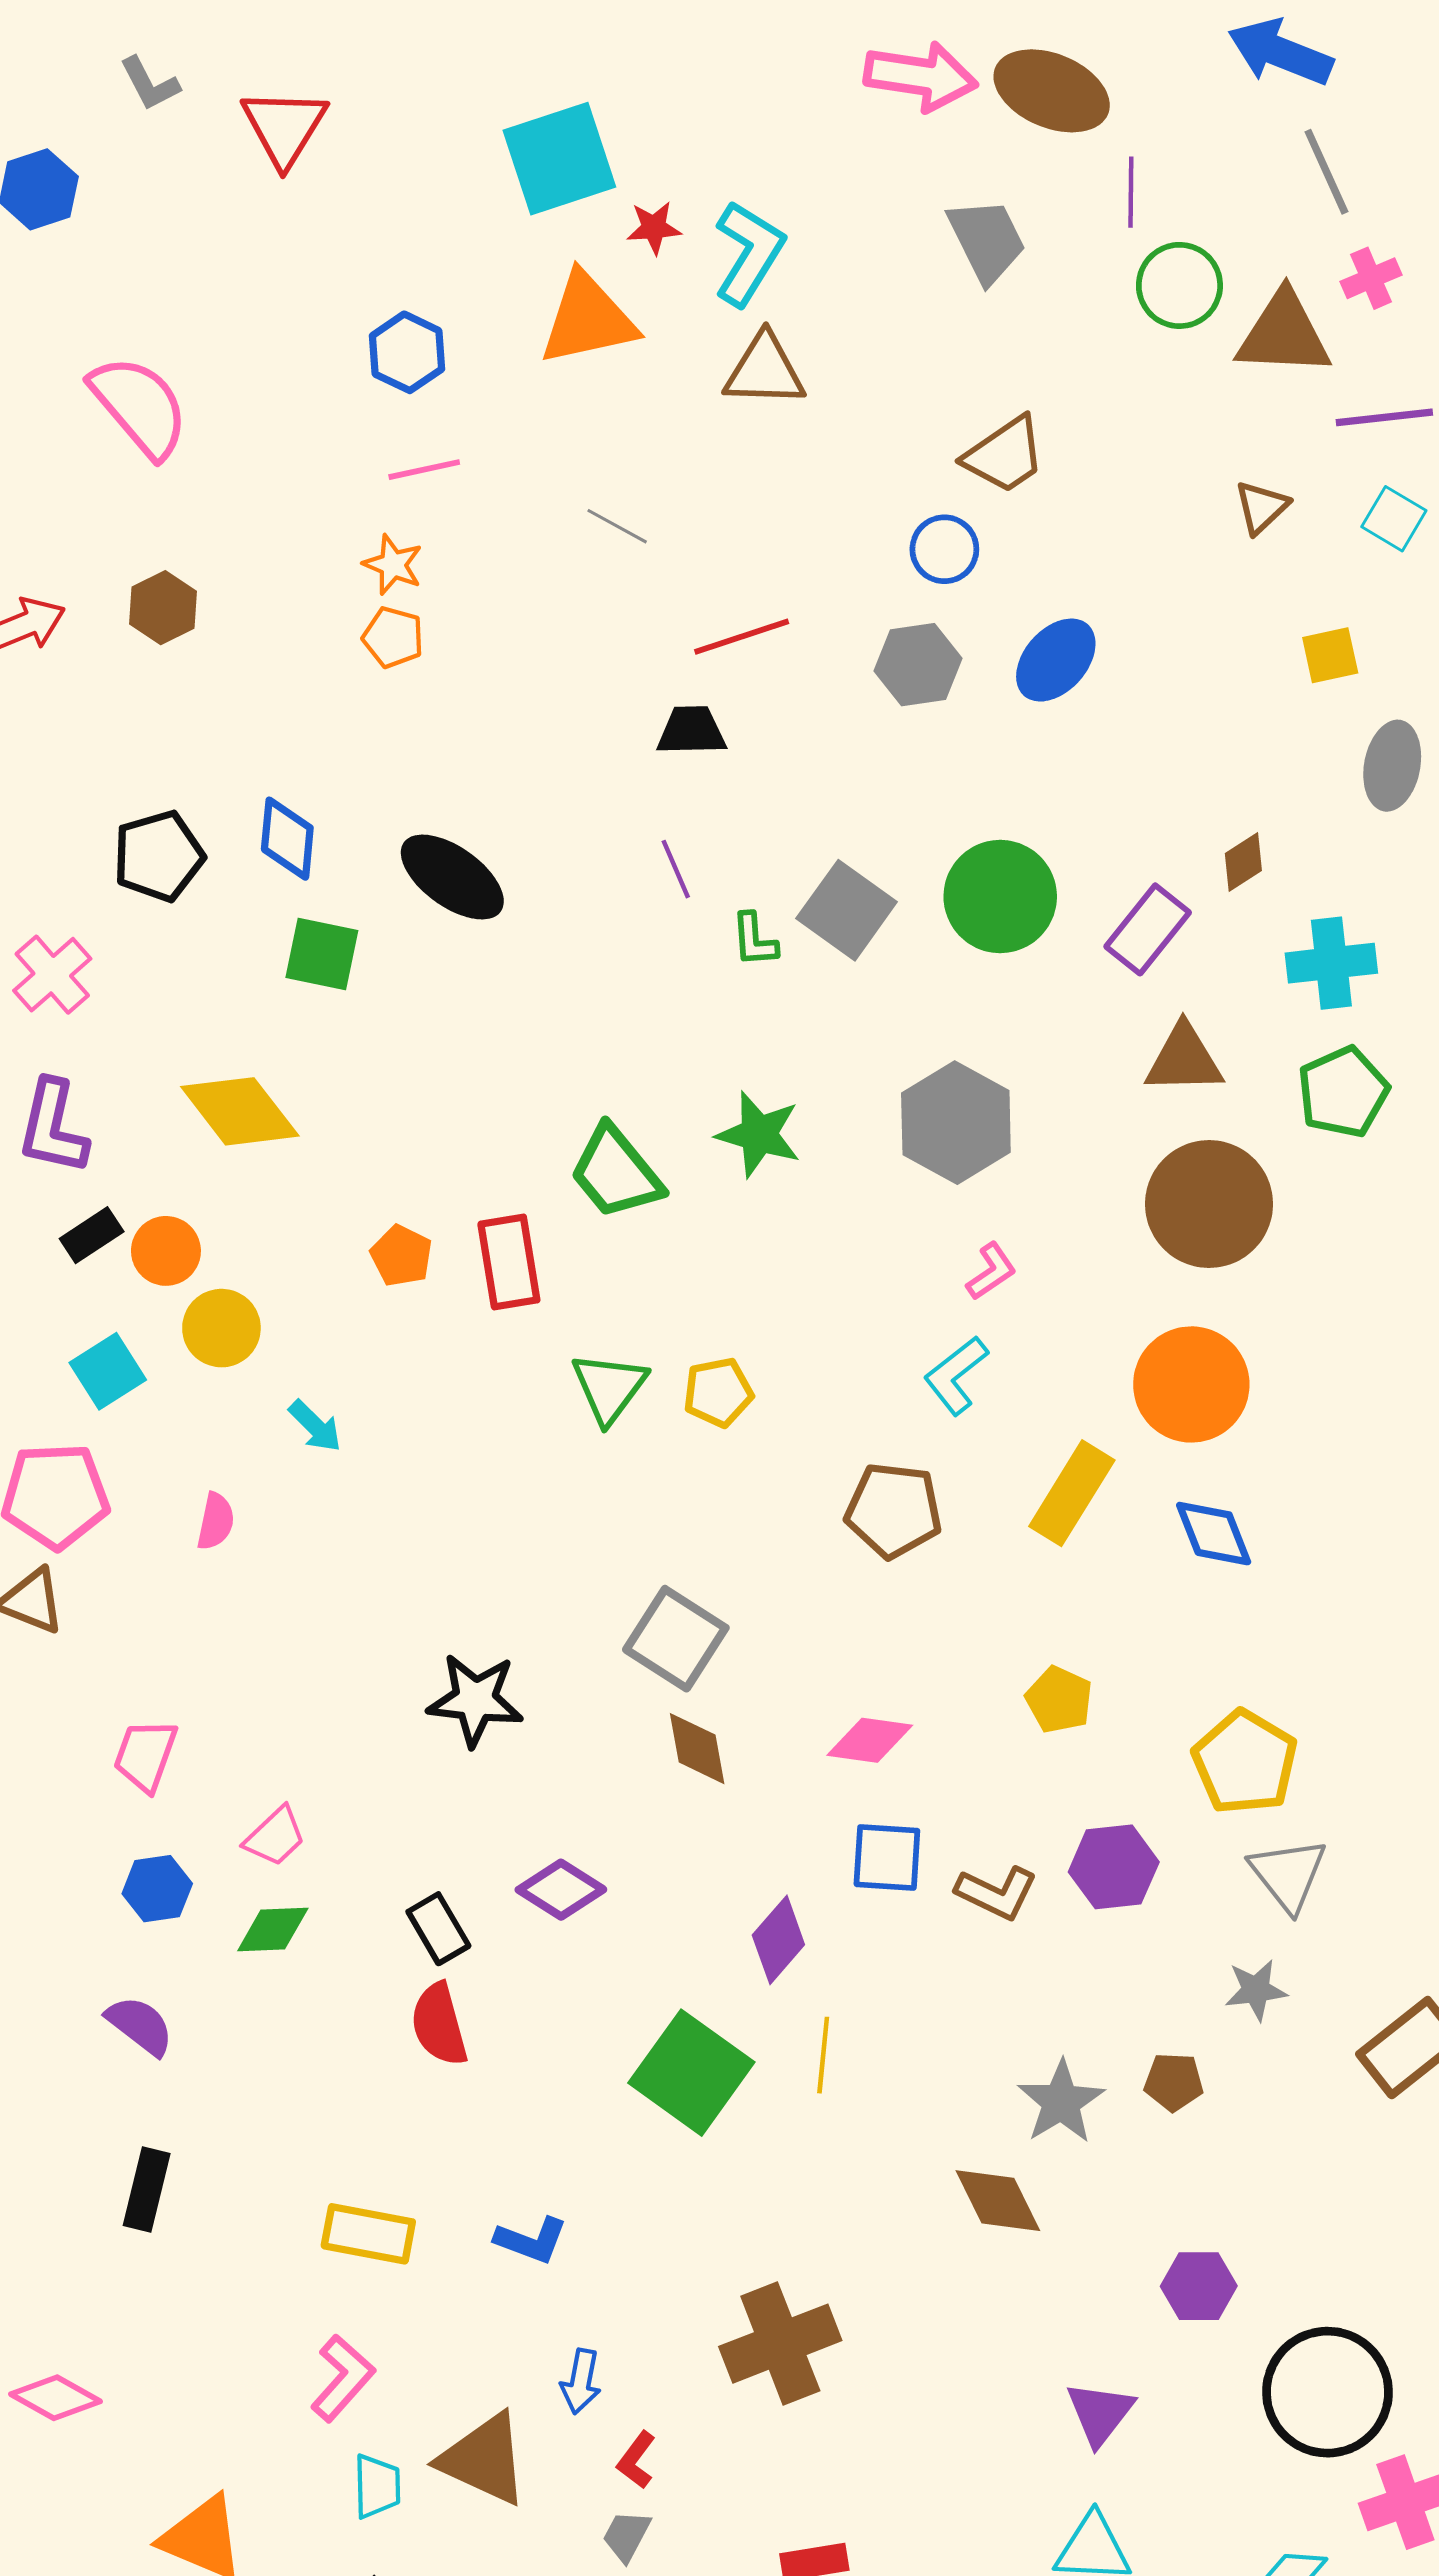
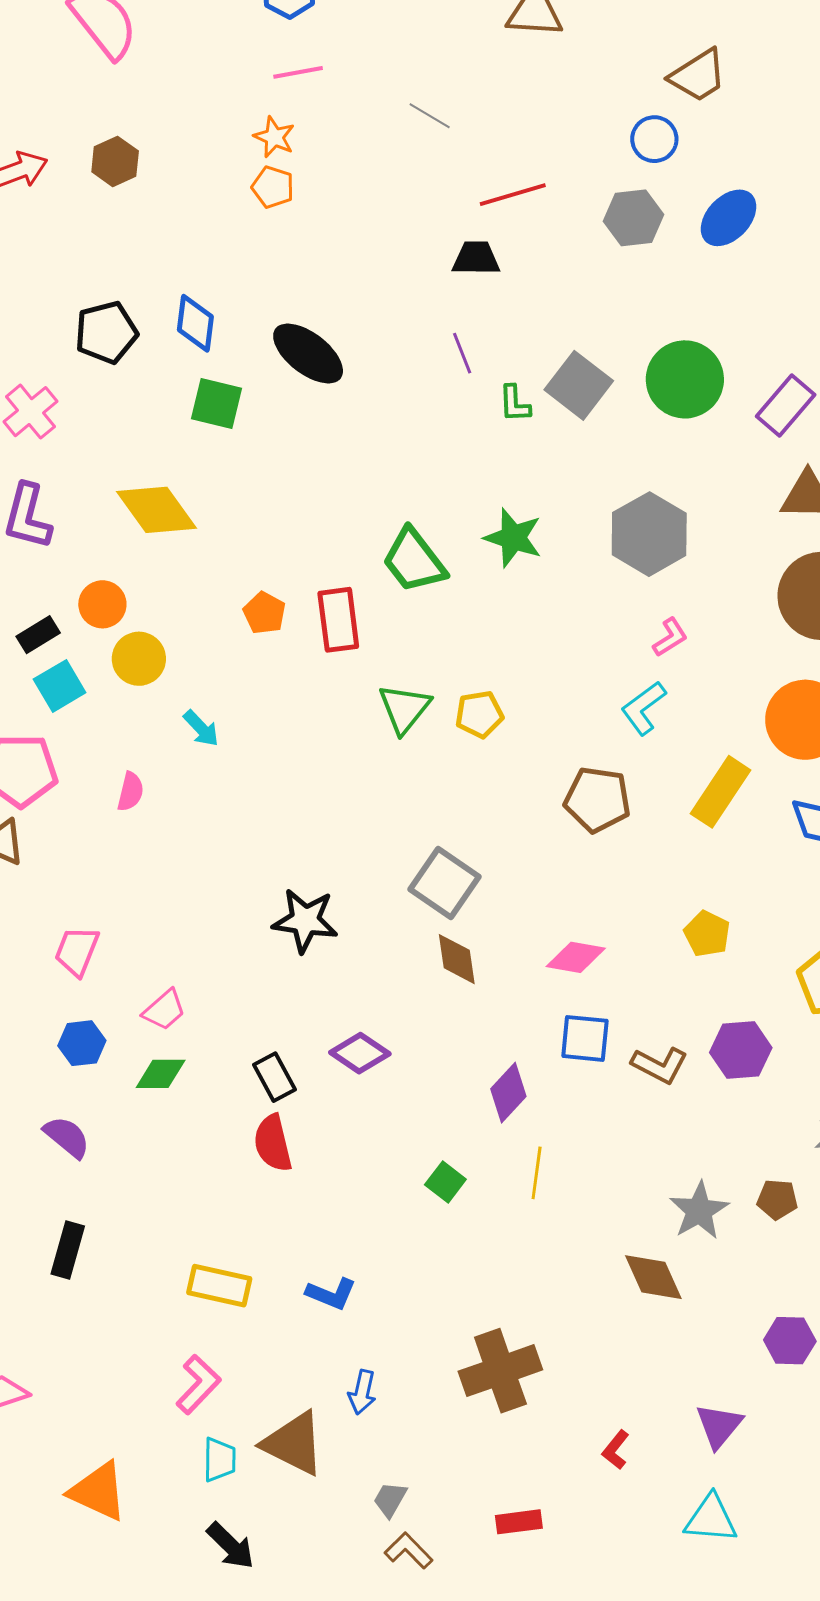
black rectangle: (92, 1235) -> (38, 635), moved
green square: (691, 2073) -> (445, 1182), size x0.5
red L-shape: (636, 2460) -> (616, 1450), moved

